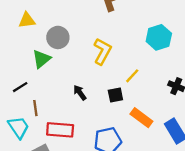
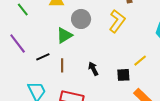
yellow L-shape: (102, 51) -> (117, 21), moved
brown line: (35, 108) -> (62, 65), moved

